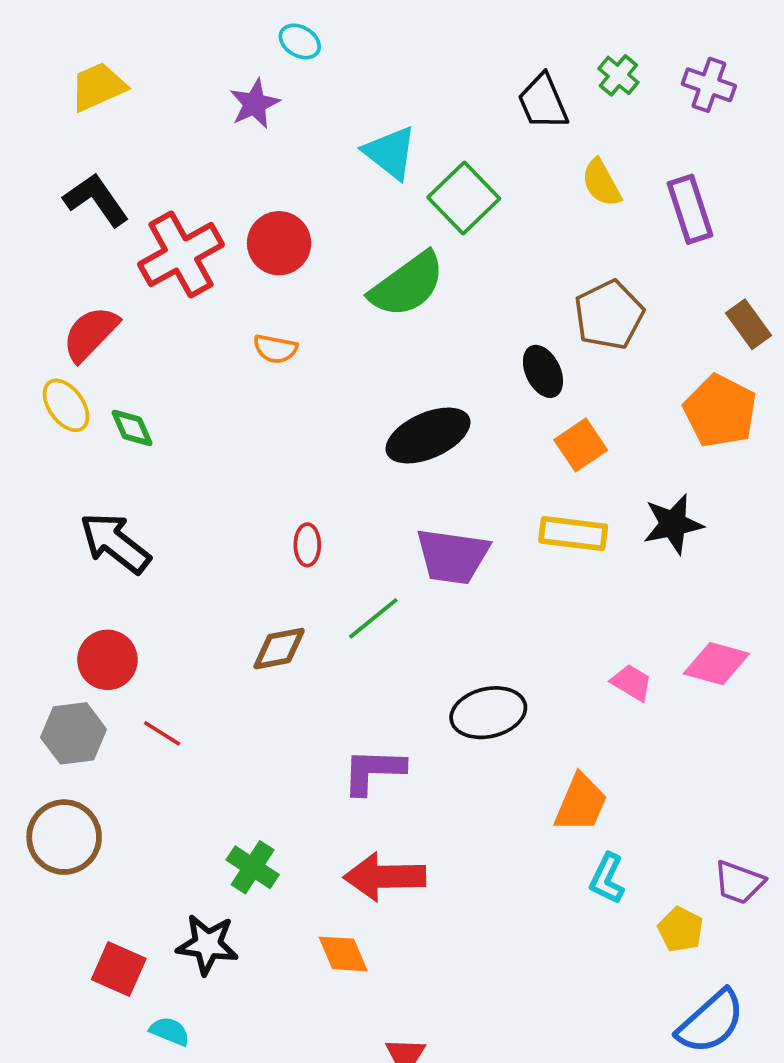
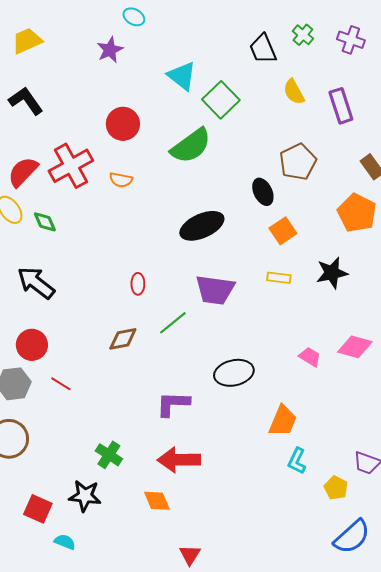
red cross: (181, 255) -> (71, 166), moved
yellow rectangle: (573, 534) -> (279, 278), size x0.7

